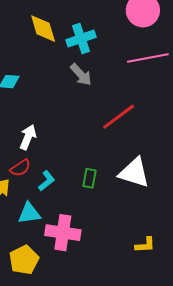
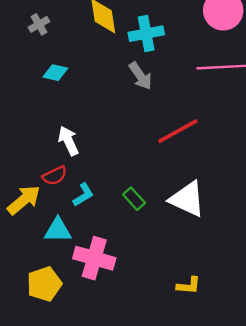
white arrow: (28, 137) -> (68, 141), turned -55
green rectangle: (89, 178) -> (134, 199), turned -60

